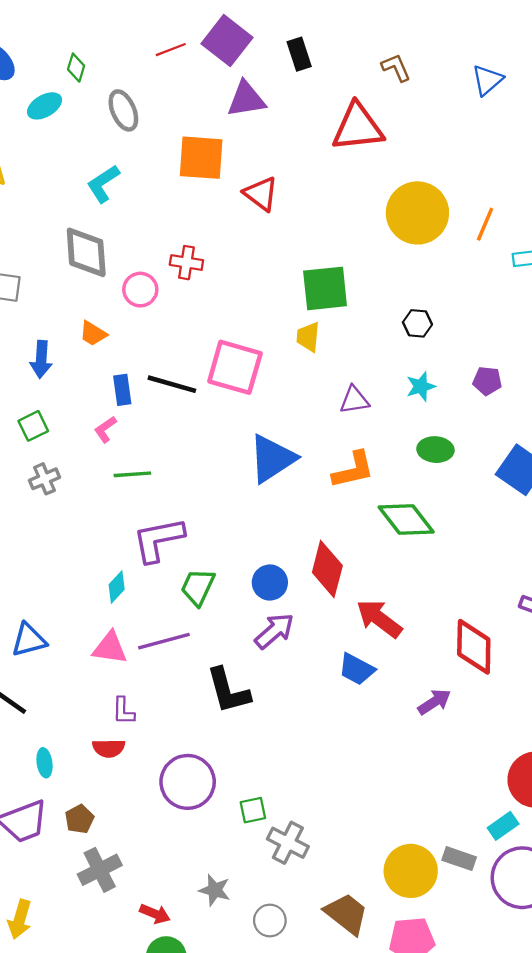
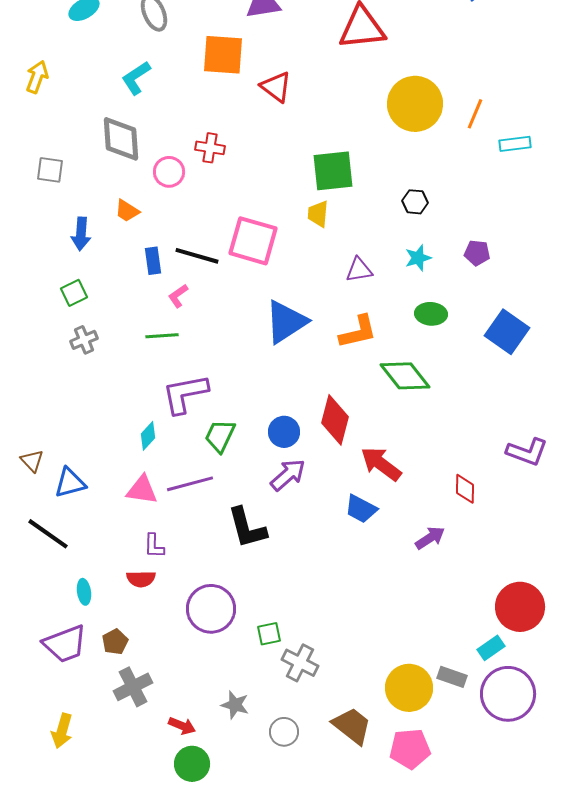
pink L-shape: (105, 429) -> (178, 296), moved
red diamond: (474, 647) -> (465, 489), size x0.6

